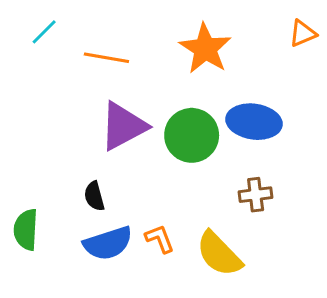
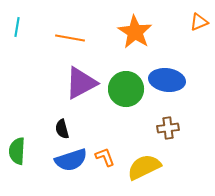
cyan line: (44, 32) -> (17, 27), moved, turned -36
yellow semicircle: (219, 254) -> (144, 167), turned 108

